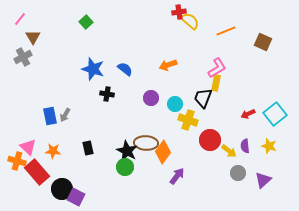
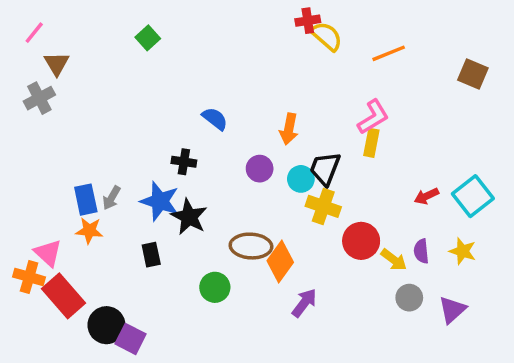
brown square: (263, 42) -> (473, 74), moved
orange arrow: (168, 65) -> (289, 129), moved, turned -60
blue star: (93, 69) -> (160, 201), moved
black trapezoid: (203, 98) -> (325, 169), moved
orange star: (53, 151) -> (89, 231), moved
black star: (127, 151) -> (189, 217), moved

